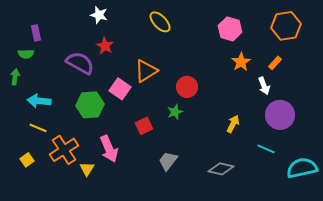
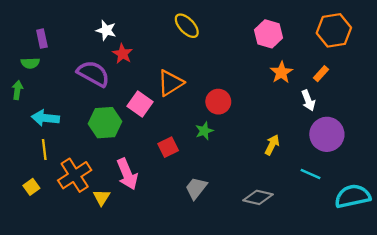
white star: (99, 15) -> (106, 30), moved
yellow line: (38, 128) -> (44, 150), turned 60

